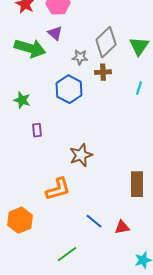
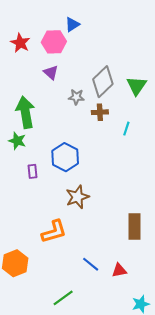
green arrow: (30, 48) -> (25, 112), moved, turned -116
cyan line: (139, 88) -> (126, 129), moved
blue hexagon: (69, 89) -> (65, 157), moved

